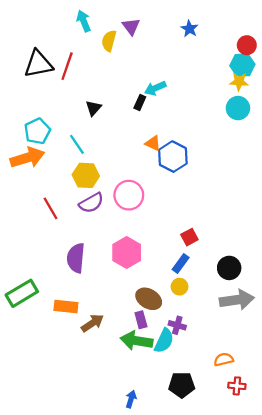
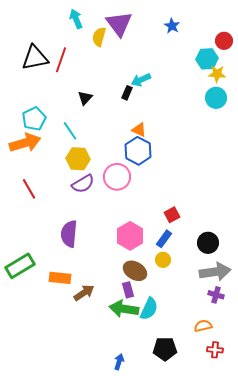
purple triangle: (131, 26) -> (119, 24), size x1.6
cyan hexagon: (242, 65) -> (207, 59), moved
blue hexagon: (173, 157) -> (138, 151), moved
red line: (51, 208) -> (29, 189), moved
pink hexagon: (127, 252) -> (130, 236), moved
purple cross: (177, 325) -> (216, 295), moved

